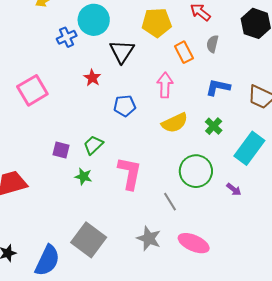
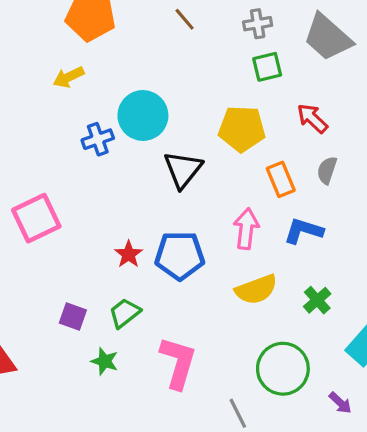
red star: (92, 78) -> (129, 254), moved
blue L-shape: (218, 87) -> (304, 231), moved
blue pentagon: (125, 106) -> (180, 256), size x1.4

